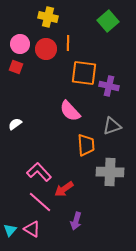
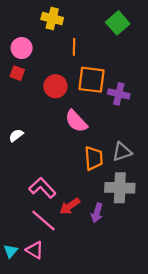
red circle: (46, 49) -> (55, 86), moved
gray triangle: (112, 126) -> (122, 152), moved
purple arrow: (76, 221) -> (97, 213), moved

